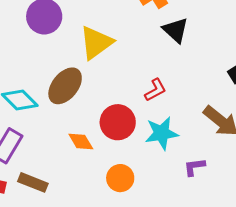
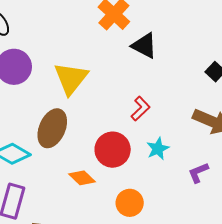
cyan star: (162, 133) -> (158, 149), size x0.7

